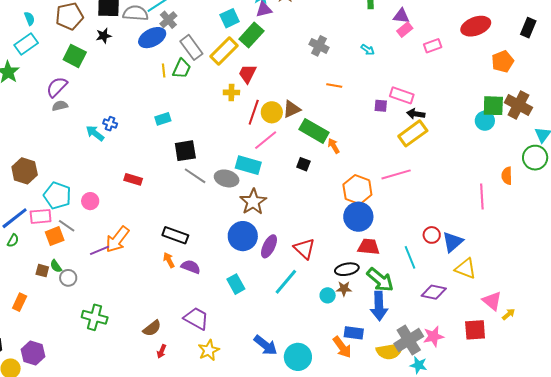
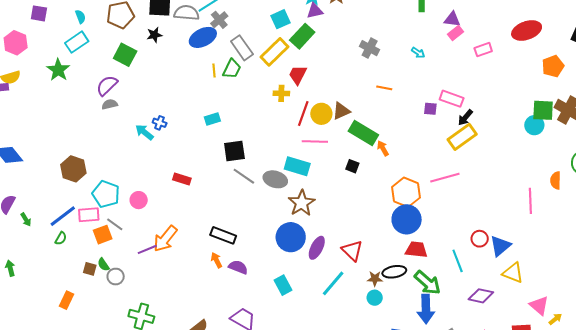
black arrow: (416, 114) -> (465, 118), turned -60
pink line: (266, 140) -> (315, 142), turned 40
brown star: (344, 289) -> (375, 279), moved

